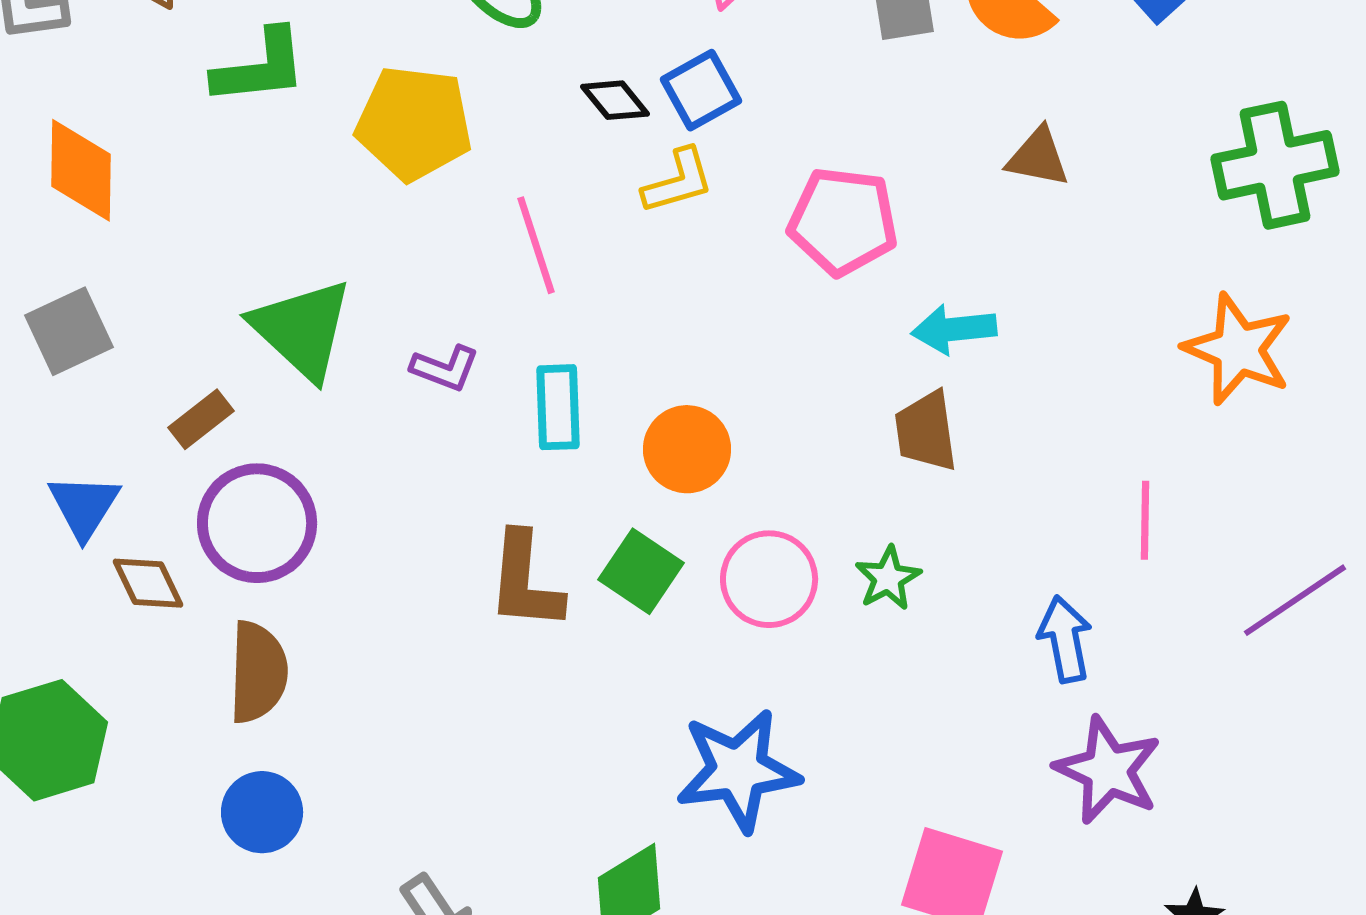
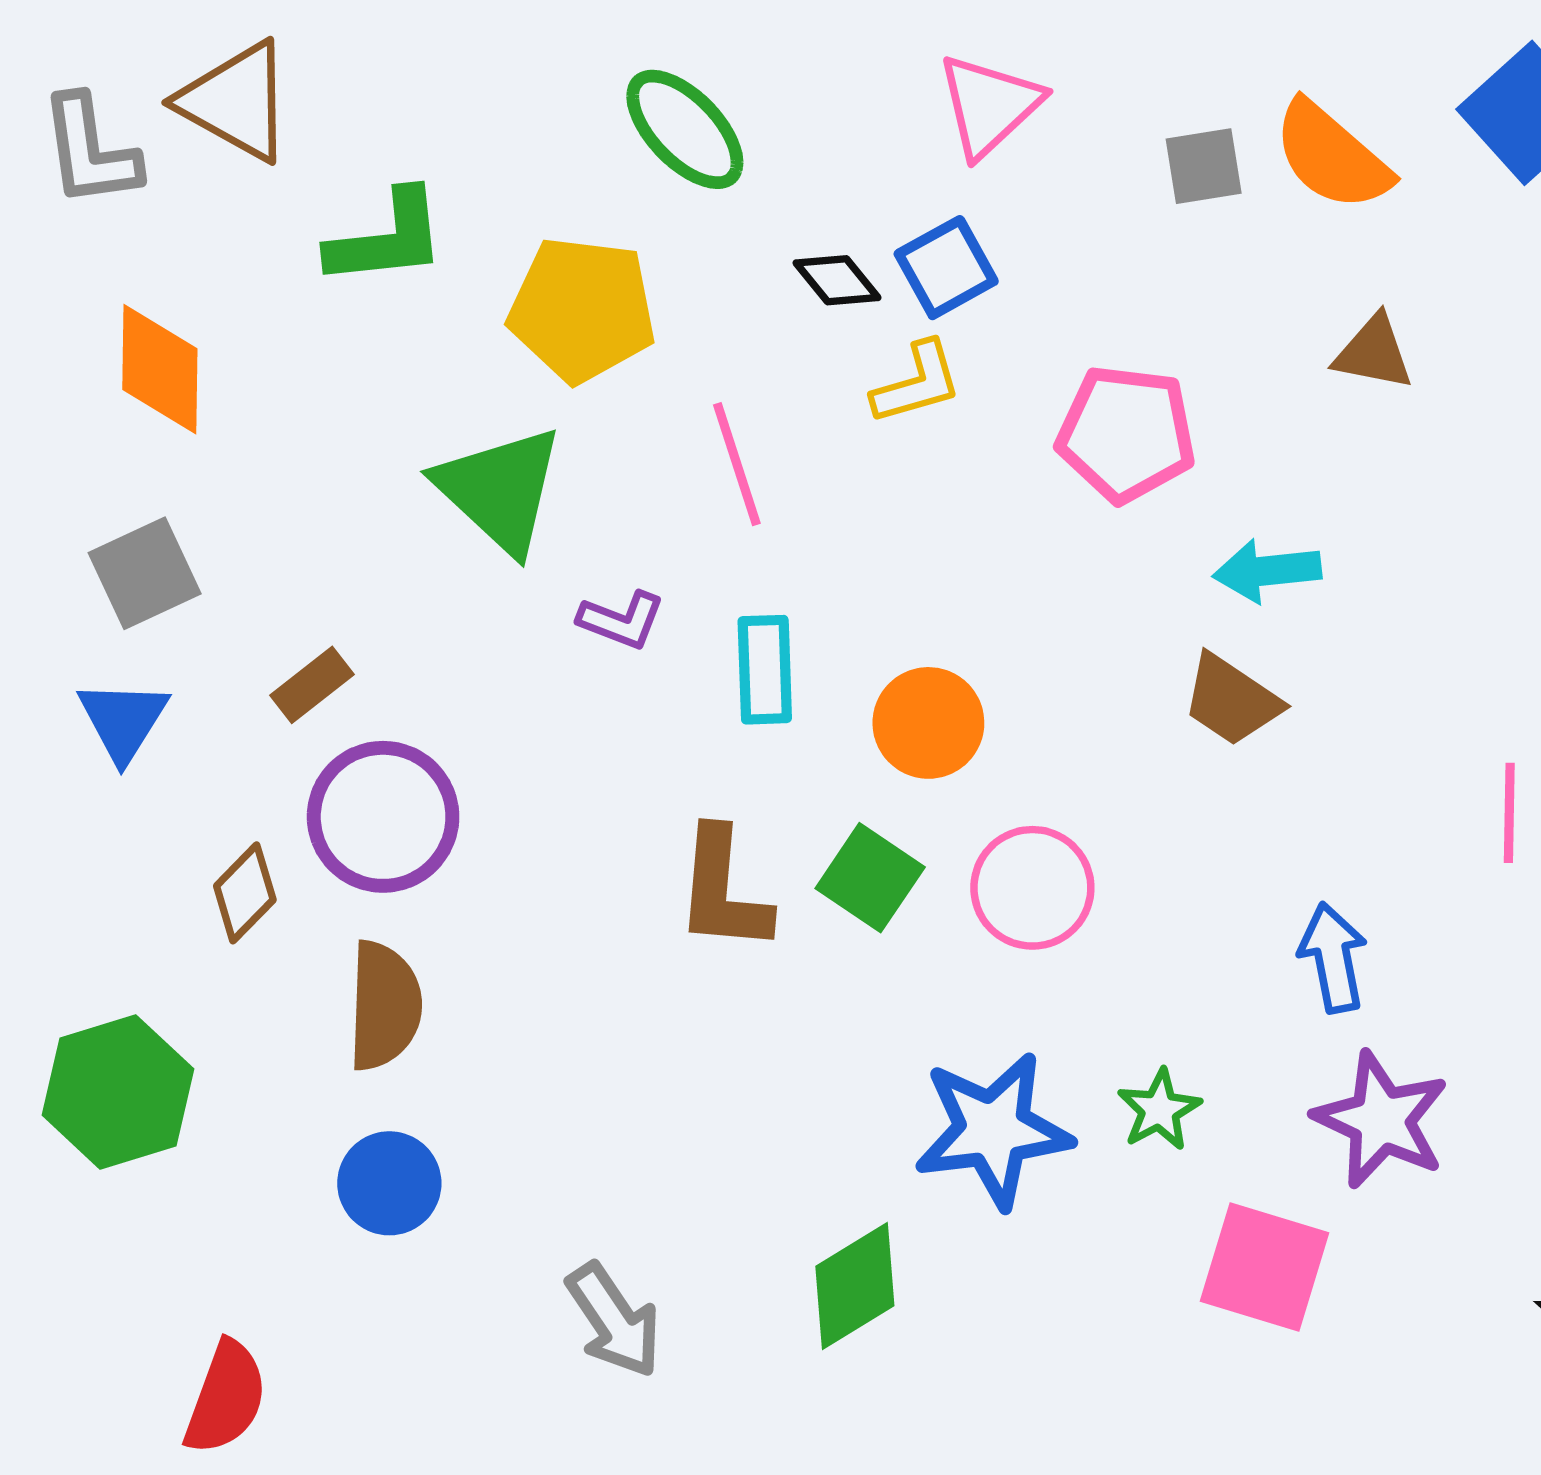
green triangle: (302, 329) -> (500, 490), moved
brown trapezoid: (926, 431) -> (1232, 700), turned -48
blue triangle: (84, 506) -> (123, 720), moved
green star: (888, 578) -> (1159, 1110), moved
brown diamond: (148, 583) -> (245, 893), turned 70
blue arrow: (1065, 639) -> (1333, 958), moved
purple star: (1108, 770) -> (1381, 1120), moved

